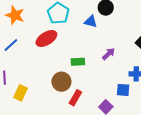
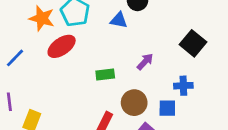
orange star: (15, 15) -> (42, 18), moved
brown circle: (61, 82) -> (134, 103), moved

